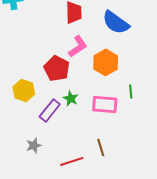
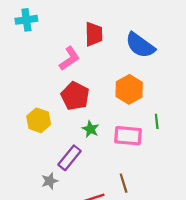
pink L-shape: (78, 46) -> (70, 58), moved
purple rectangle: (50, 110) -> (70, 158), moved

